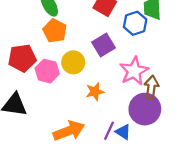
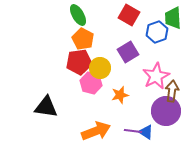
red pentagon: (22, 58) -> (79, 62), moved
pink hexagon: (47, 71) -> (91, 83), moved
purple line: (109, 131) -> (133, 131), turned 72

